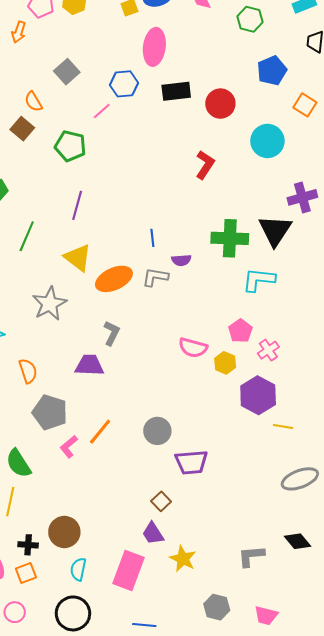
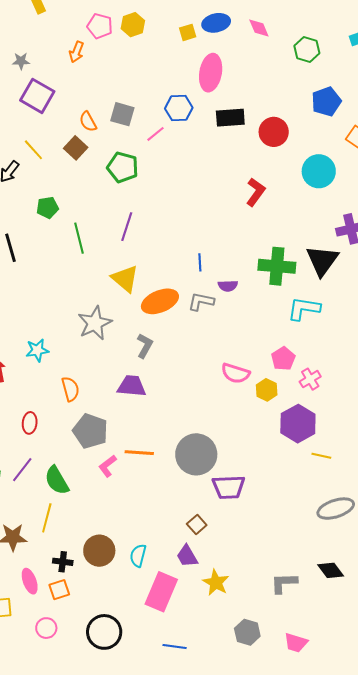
gray square: (67, 72) -> (122, 114), moved, turned -35
green line: (27, 236) -> (79, 238), moved, turned -40
gray L-shape: (112, 333) -> (145, 346), moved
gray circle: (157, 431) -> (196, 454), size x1.5
orange line: (100, 432) -> (139, 453), turned 52
cyan semicircle: (78, 569) -> (138, 556), moved

